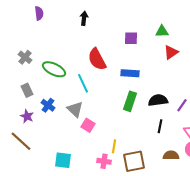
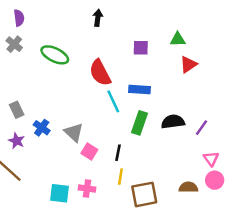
purple semicircle: (39, 13) -> (19, 18), moved
black arrow: (84, 18) -> (98, 18), moved
gray cross: (25, 57) -> (14, 44), moved
green ellipse: (54, 69) -> (55, 55), moved
cyan line: (83, 83) -> (113, 101), moved
black line: (160, 126) -> (118, 153), moved
pink cross: (104, 161) -> (87, 188), moved

